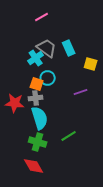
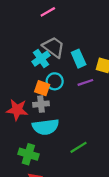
cyan rectangle: (69, 48) -> (79, 59), moved
purple line: (81, 92) -> (85, 82), moved
cyan semicircle: (40, 118) -> (46, 127), turned 100
green cross: (38, 142) -> (28, 154), moved

